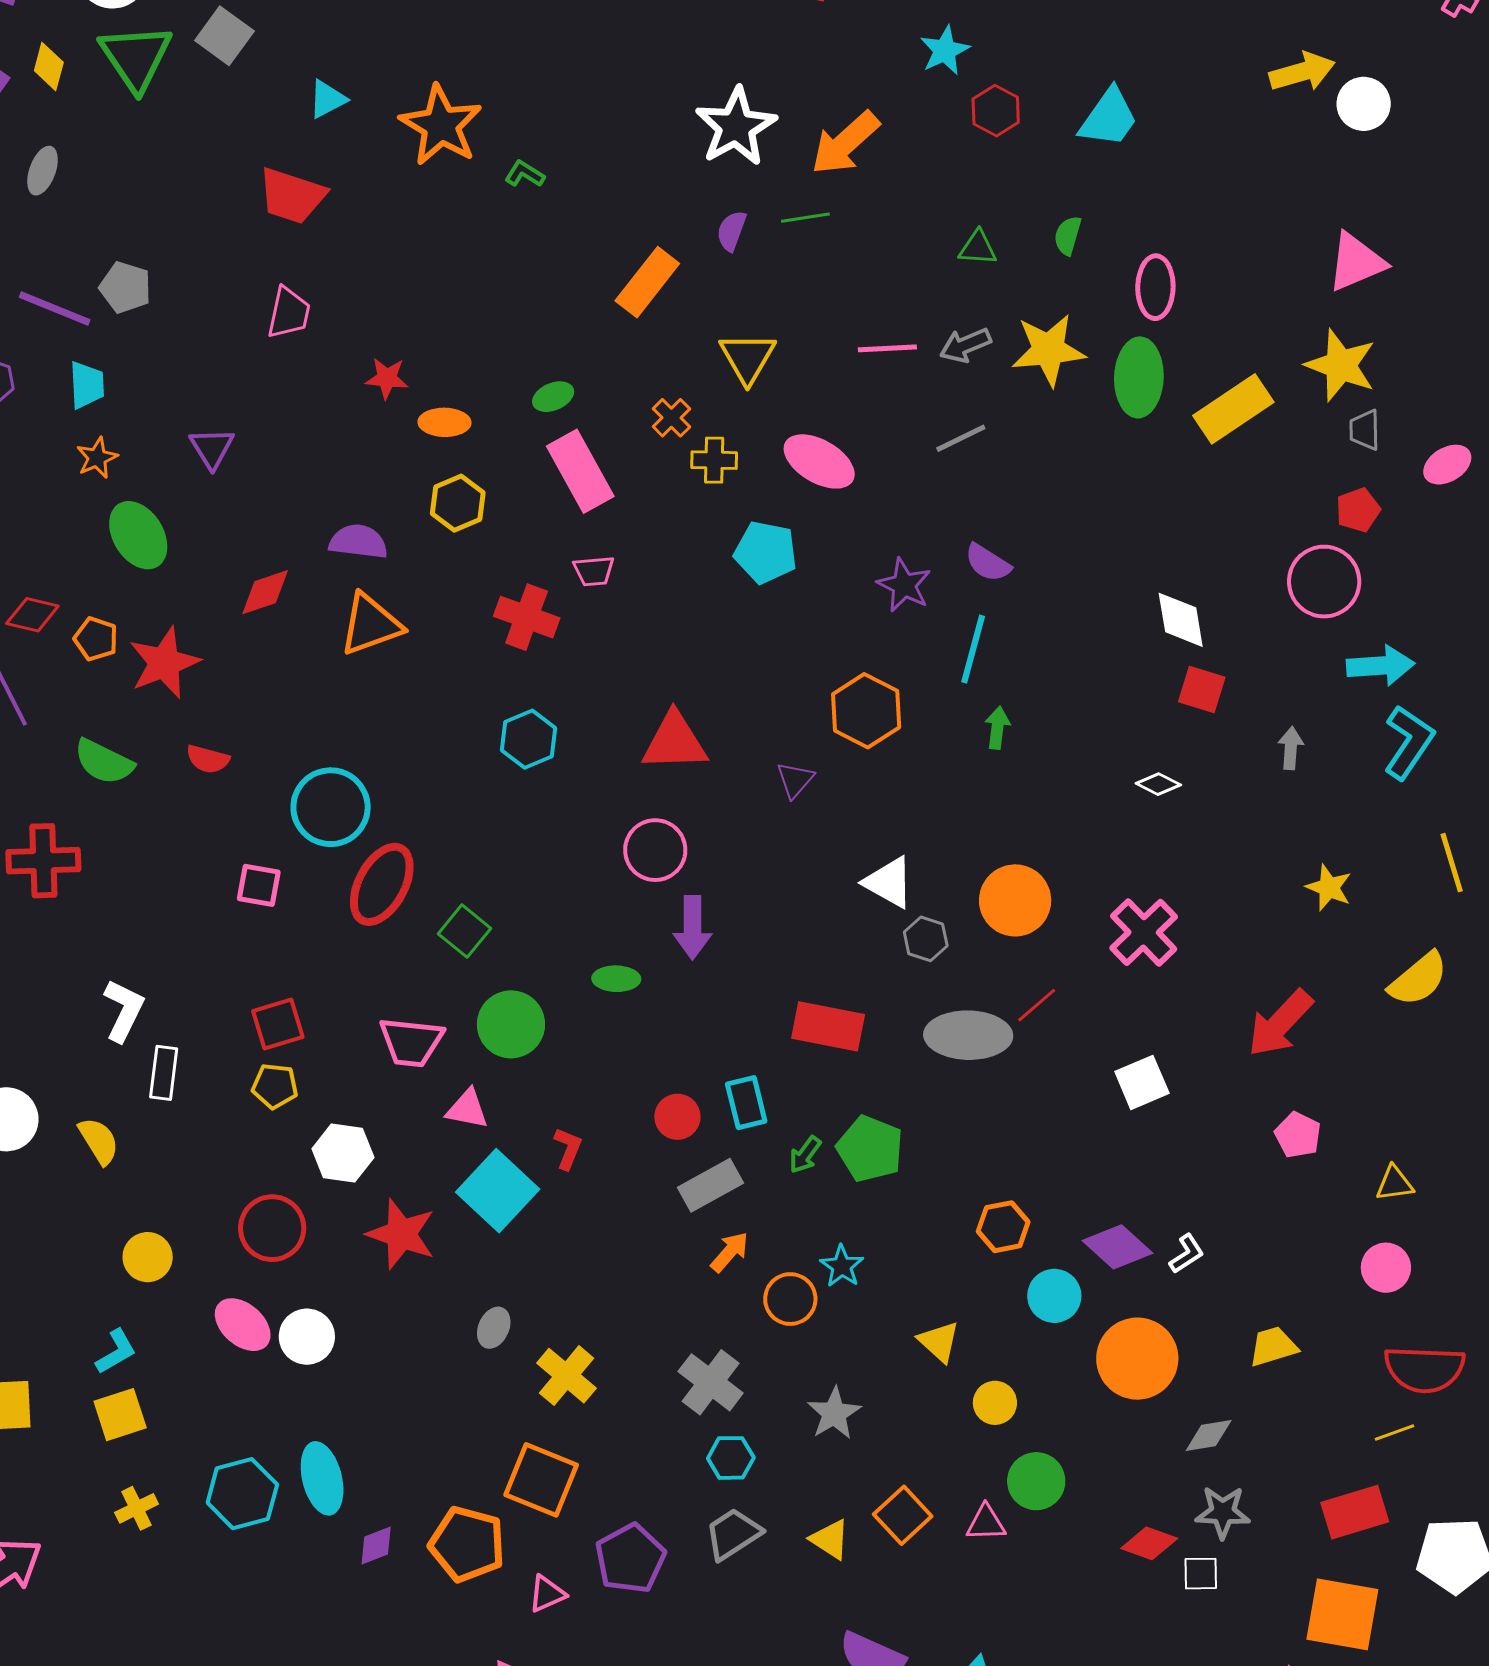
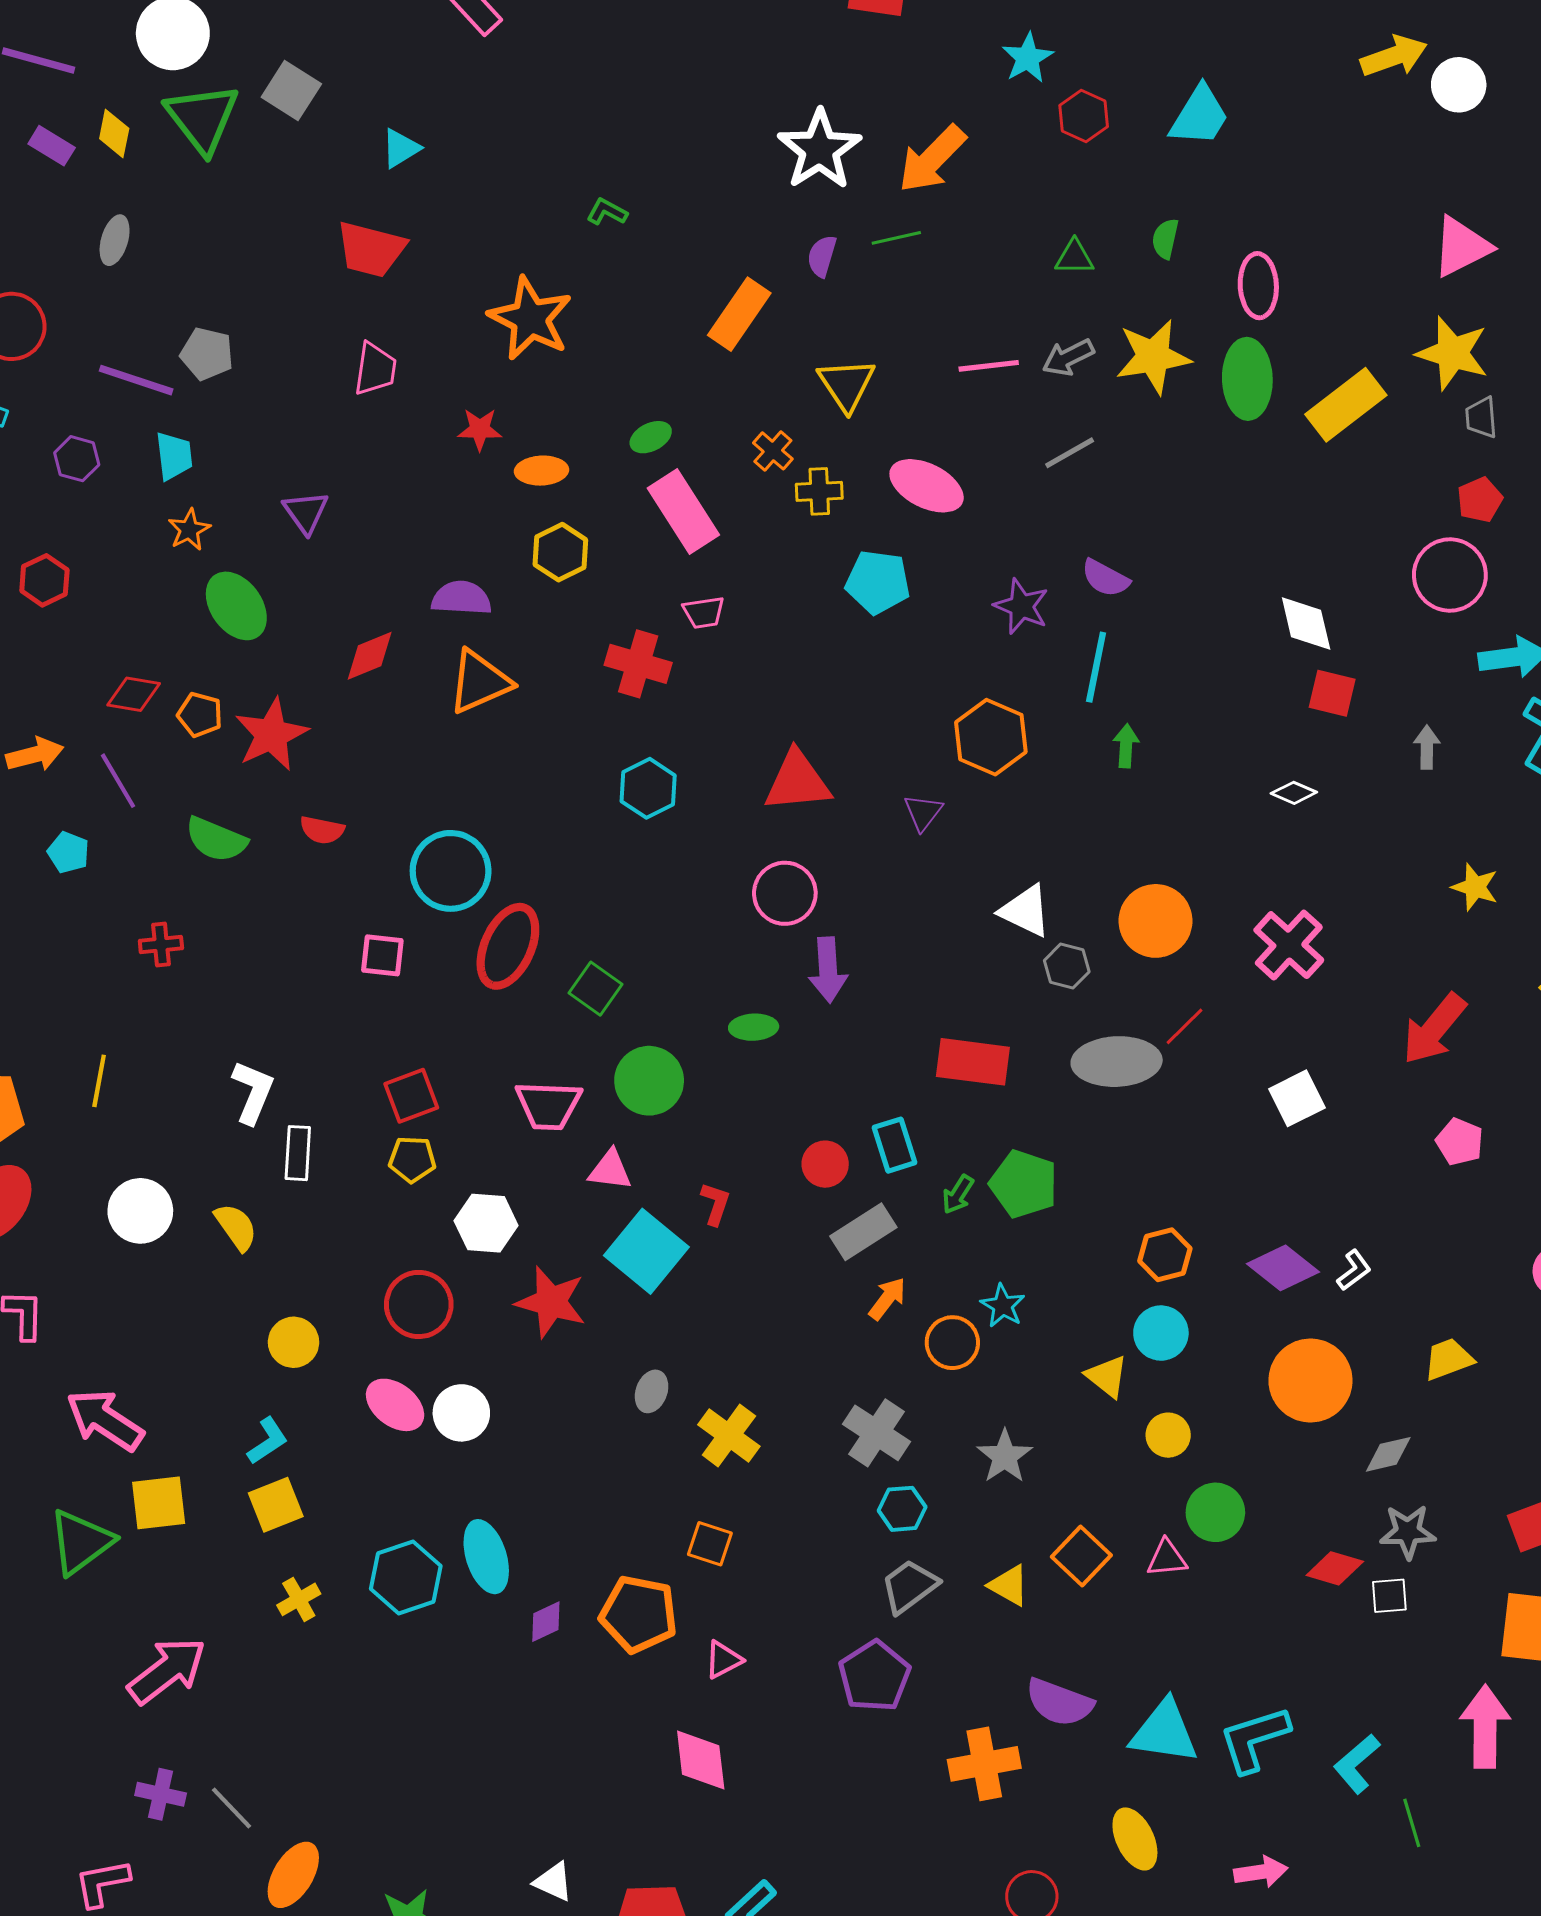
orange star: (441, 125) -> (530, 319), moved
red cross: (43, 861) -> (161, 944), size x0.6
cyan circle: (1054, 1296) -> (1161, 1333), moved
orange square: (541, 1480) -> (710, 1544), size x0.6
purple pentagon: (630, 1559) -> (875, 1676), moved

